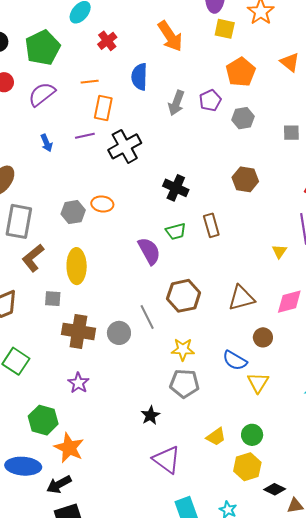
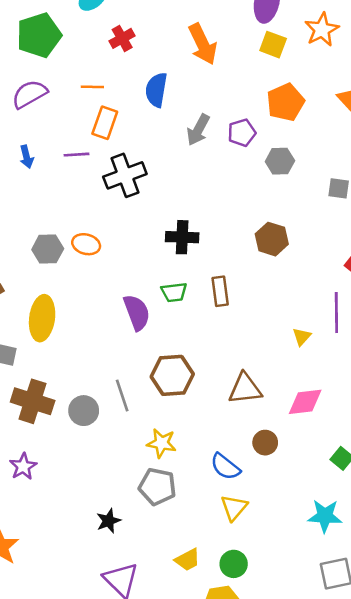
black cross: (176, 188) -> (182, 237), turned -30
yellow triangle: (258, 383) -> (234, 508), moved

